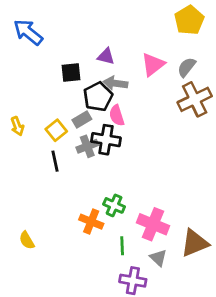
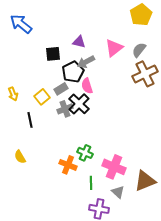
gray arrow: (115, 83) -> (86, 62), turned -36
black cross: (106, 140) -> (79, 104), turned 35
black line: (55, 161) -> (30, 120), moved
yellow semicircle: (27, 240) -> (20, 157), moved

